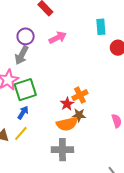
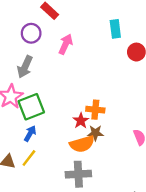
purple circle: (26, 36) -> (31, 33), moved
pink arrow: (58, 38) -> (66, 44), turned -36
orange cross: (80, 95) -> (95, 110), turned 35

